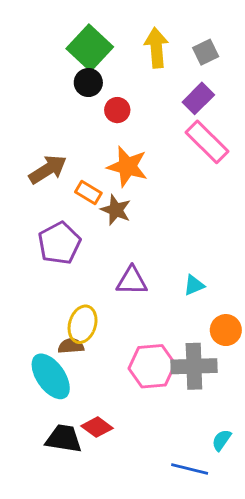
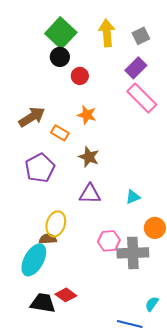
orange star: (127, 166) -> (87, 115), size x0.7
brown star: (116, 210) -> (89, 157), moved
pink hexagon: (152, 366) -> (109, 241), moved, size x0.7
cyan ellipse: (51, 376) -> (34, 260), turned 64

